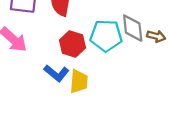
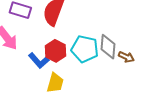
blue L-shape: (56, 73) -> (39, 61), moved

